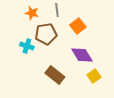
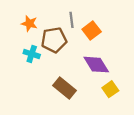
gray line: (57, 10) -> (72, 20), moved
orange star: (32, 13) -> (29, 23), moved

